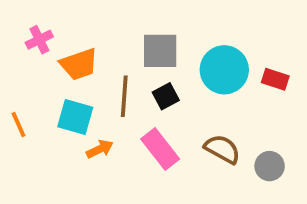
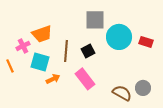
pink cross: (39, 40) -> (23, 46), moved
gray square: (160, 51) -> (95, 20), moved
brown semicircle: (222, 149) -> (122, 93), moved

